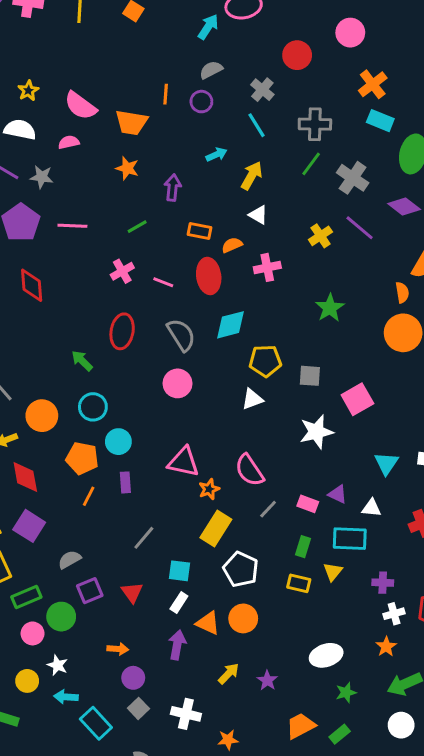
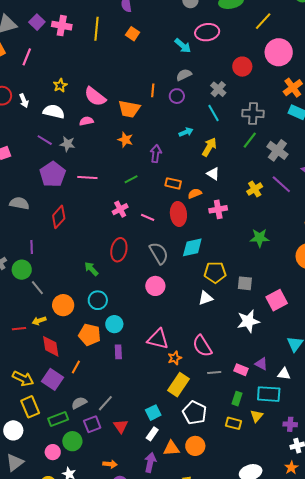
cyan arrow: (208, 27) -> (183, 46), turned 96
pink circle: (350, 33) -> (279, 52), size x1.4
red diamond: (32, 285) -> (59, 217), turned 45
green star: (330, 308) -> (260, 238), turned 30
orange line: (89, 496) -> (76, 367), moved
gray line: (268, 509) -> (214, 373), turned 40
gray line: (144, 538) -> (105, 403), moved
cyan square: (179, 571) -> (153, 413), turned -35
green rectangle: (26, 597) -> (58, 419), moved
orange triangle: (208, 623) -> (171, 448), turned -30

